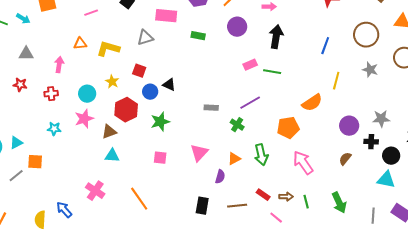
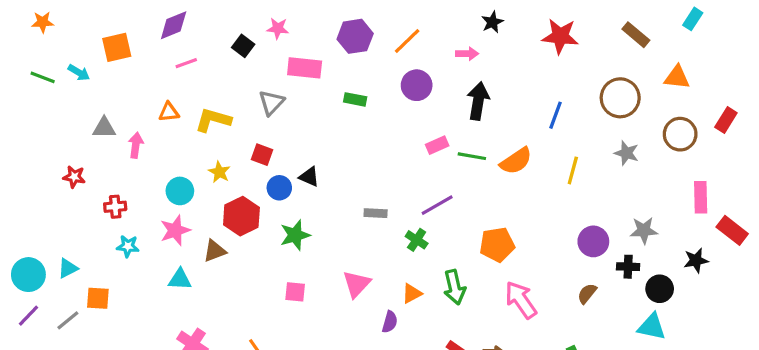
gray triangle: (145, 38) -> (271, 103), turned -30
gray triangle: (26, 54) -> (104, 128), moved
red cross: (51, 94) -> (115, 207), moved
orange semicircle: (312, 103) -> (516, 161), moved
cyan triangle: (112, 156) -> (180, 279), moved

